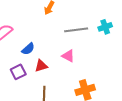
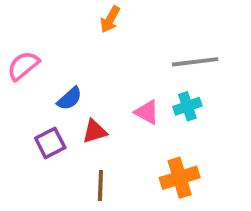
cyan cross: (105, 27) -> (187, 106), moved
gray line: (76, 30) -> (195, 62), moved

